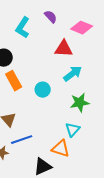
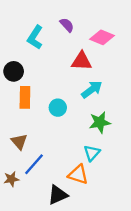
orange rectangle: (14, 81) -> (25, 97), turned 30
blue line: (22, 140) -> (34, 164), turned -30

